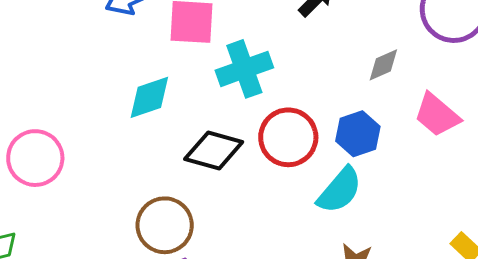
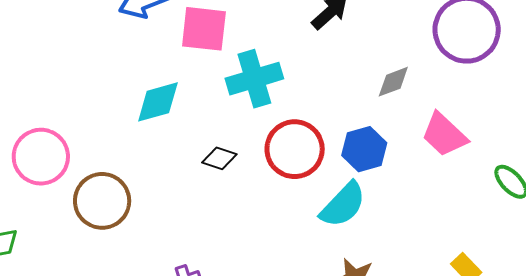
black diamond: (214, 150) -> (219, 158), size x0.6
brown circle: (165, 225) -> (102, 201), moved

